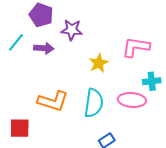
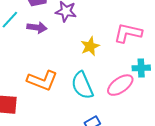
pink ellipse: (132, 100) -> (120, 85), turned -44
cyan semicircle: (94, 103) -> (82, 85), turned 144

